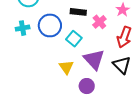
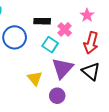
cyan square: (74, 39) -> (50, 45), moved
purple triangle: (94, 60) -> (62, 68), turned 30

